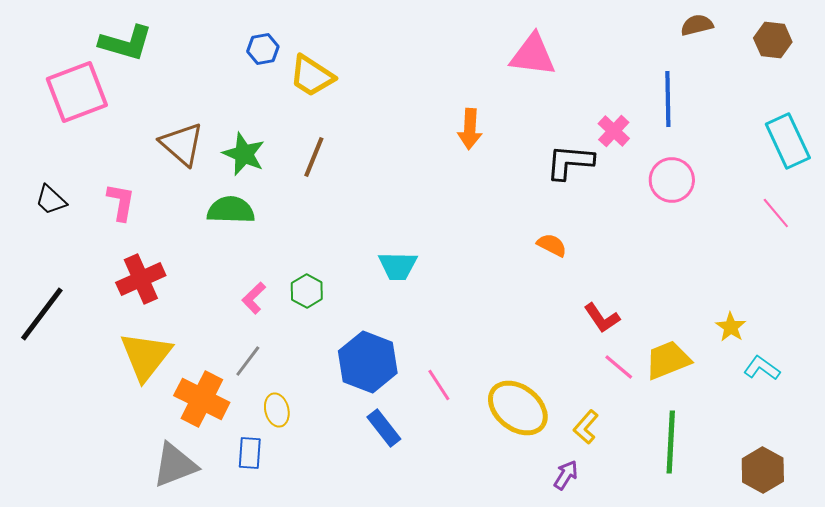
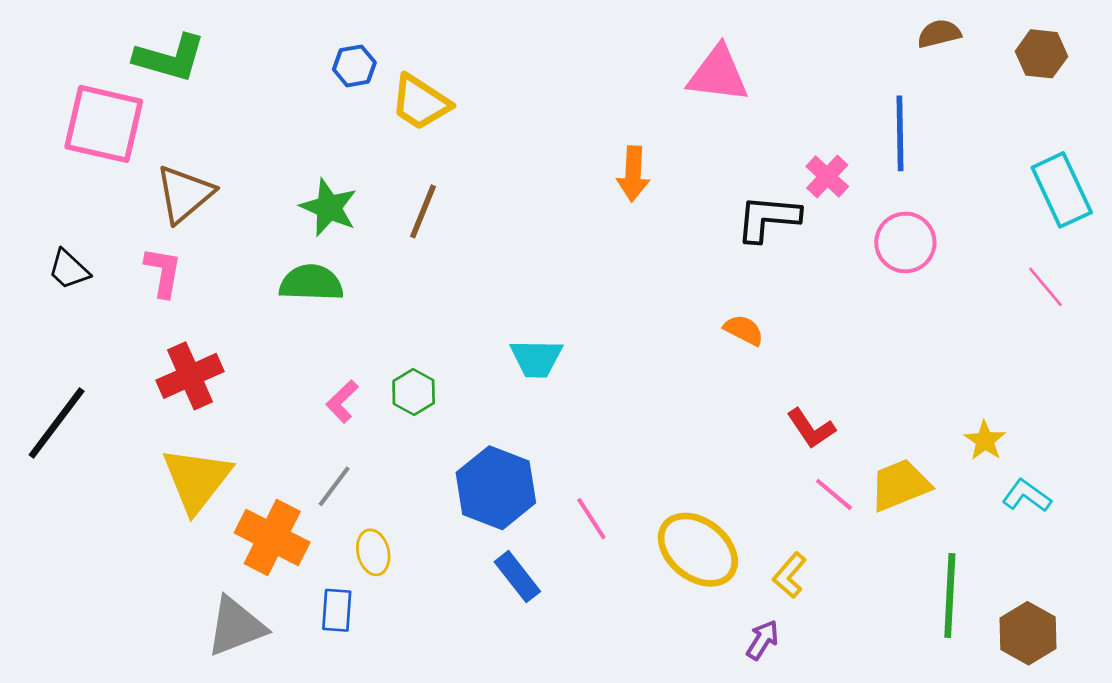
pink square: (77, 92) -> (104, 124), turned 34
brown triangle: (182, 144) -> (185, 194), moved, turned 39
green line: (671, 442) -> (950, 595), moved

